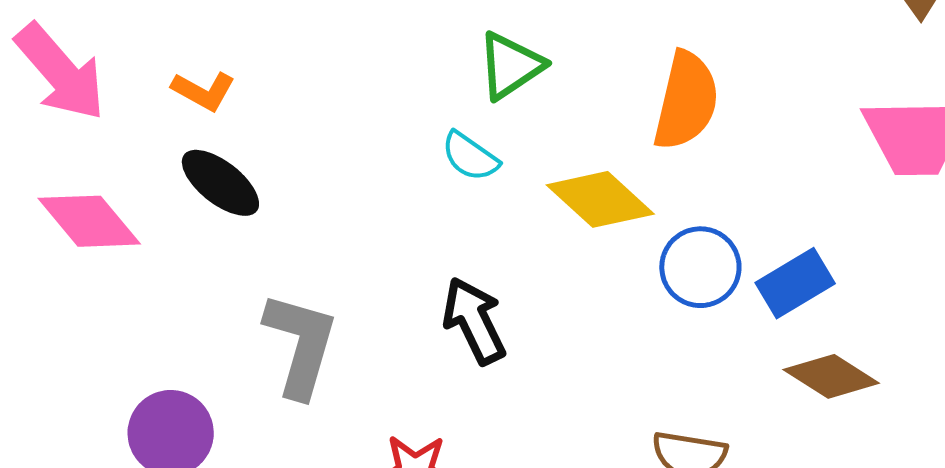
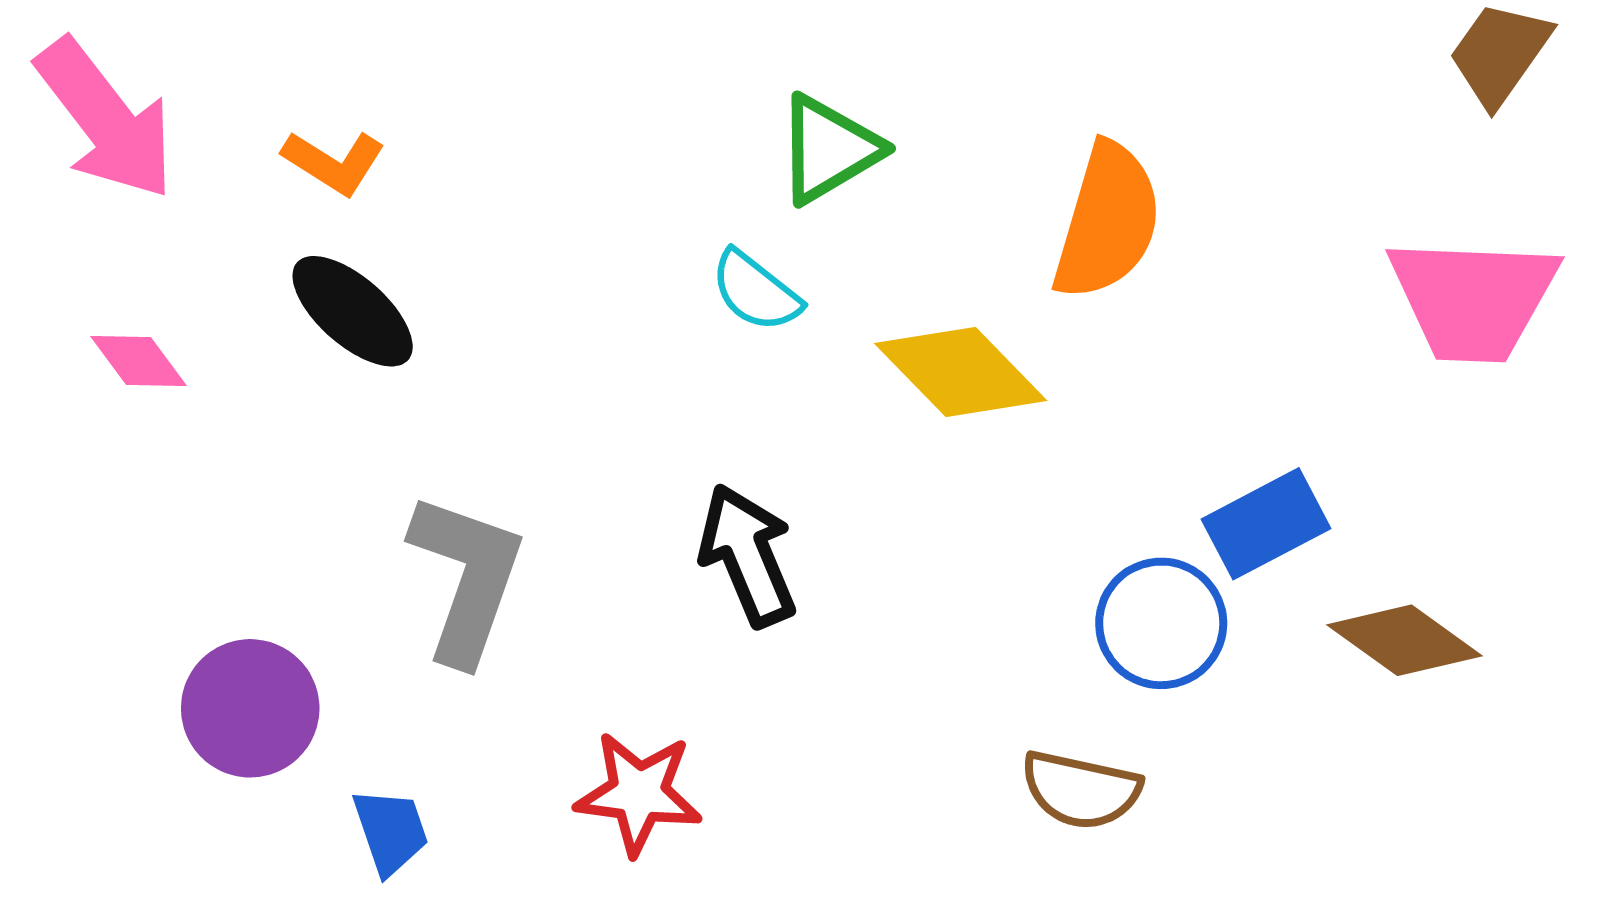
pink diamond: (89, 221) -> (139, 361), size x0.6
blue circle: (700, 267) -> (1161, 623), moved
brown diamond: (831, 376) -> (1405, 640), moved

